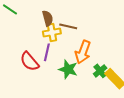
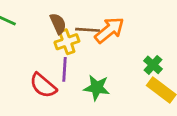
orange arrow: (83, 52) -> (109, 30), moved, turned -140
green cross: (100, 71) -> (153, 65), moved

